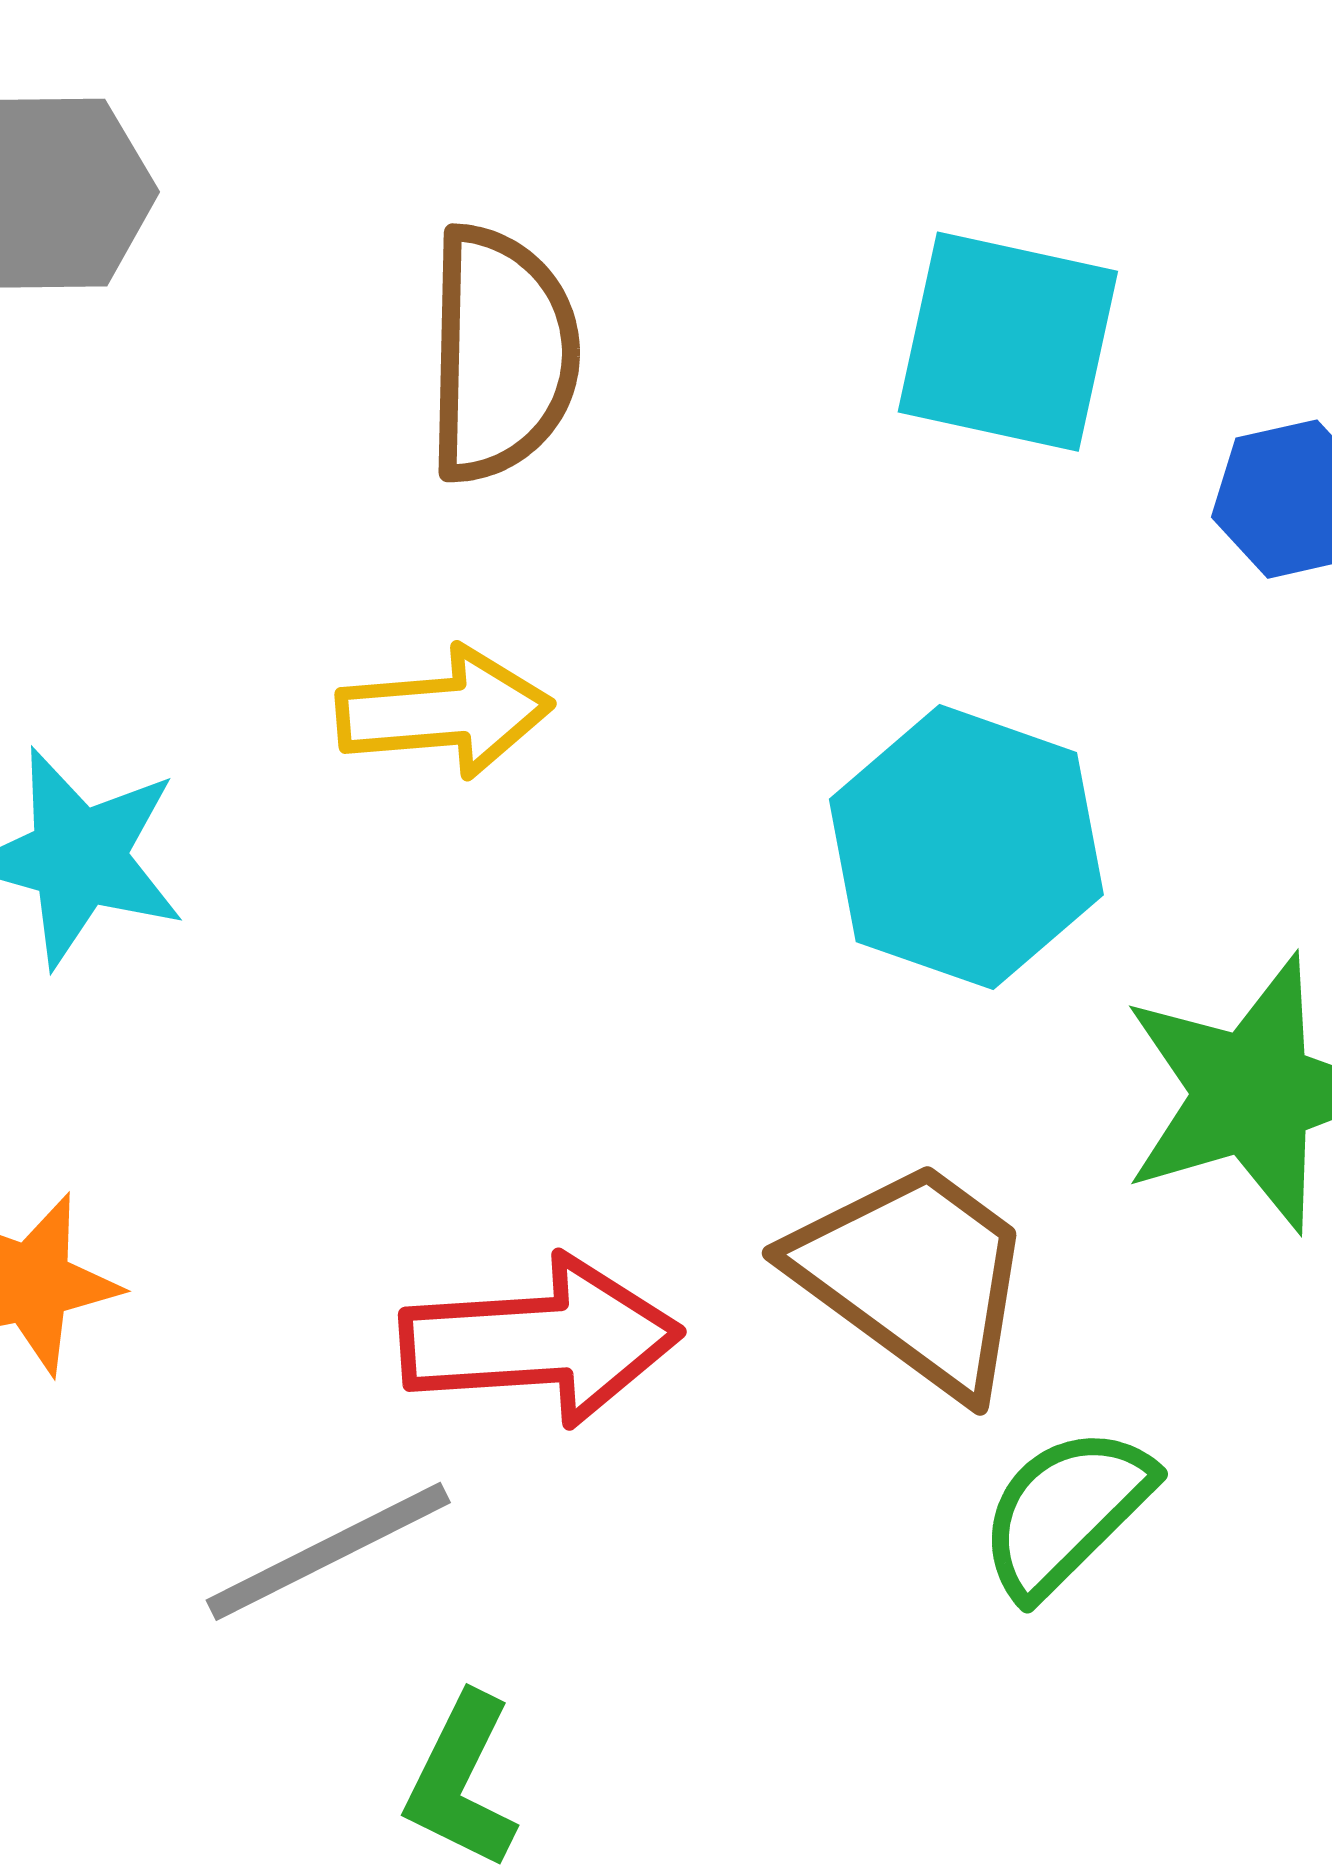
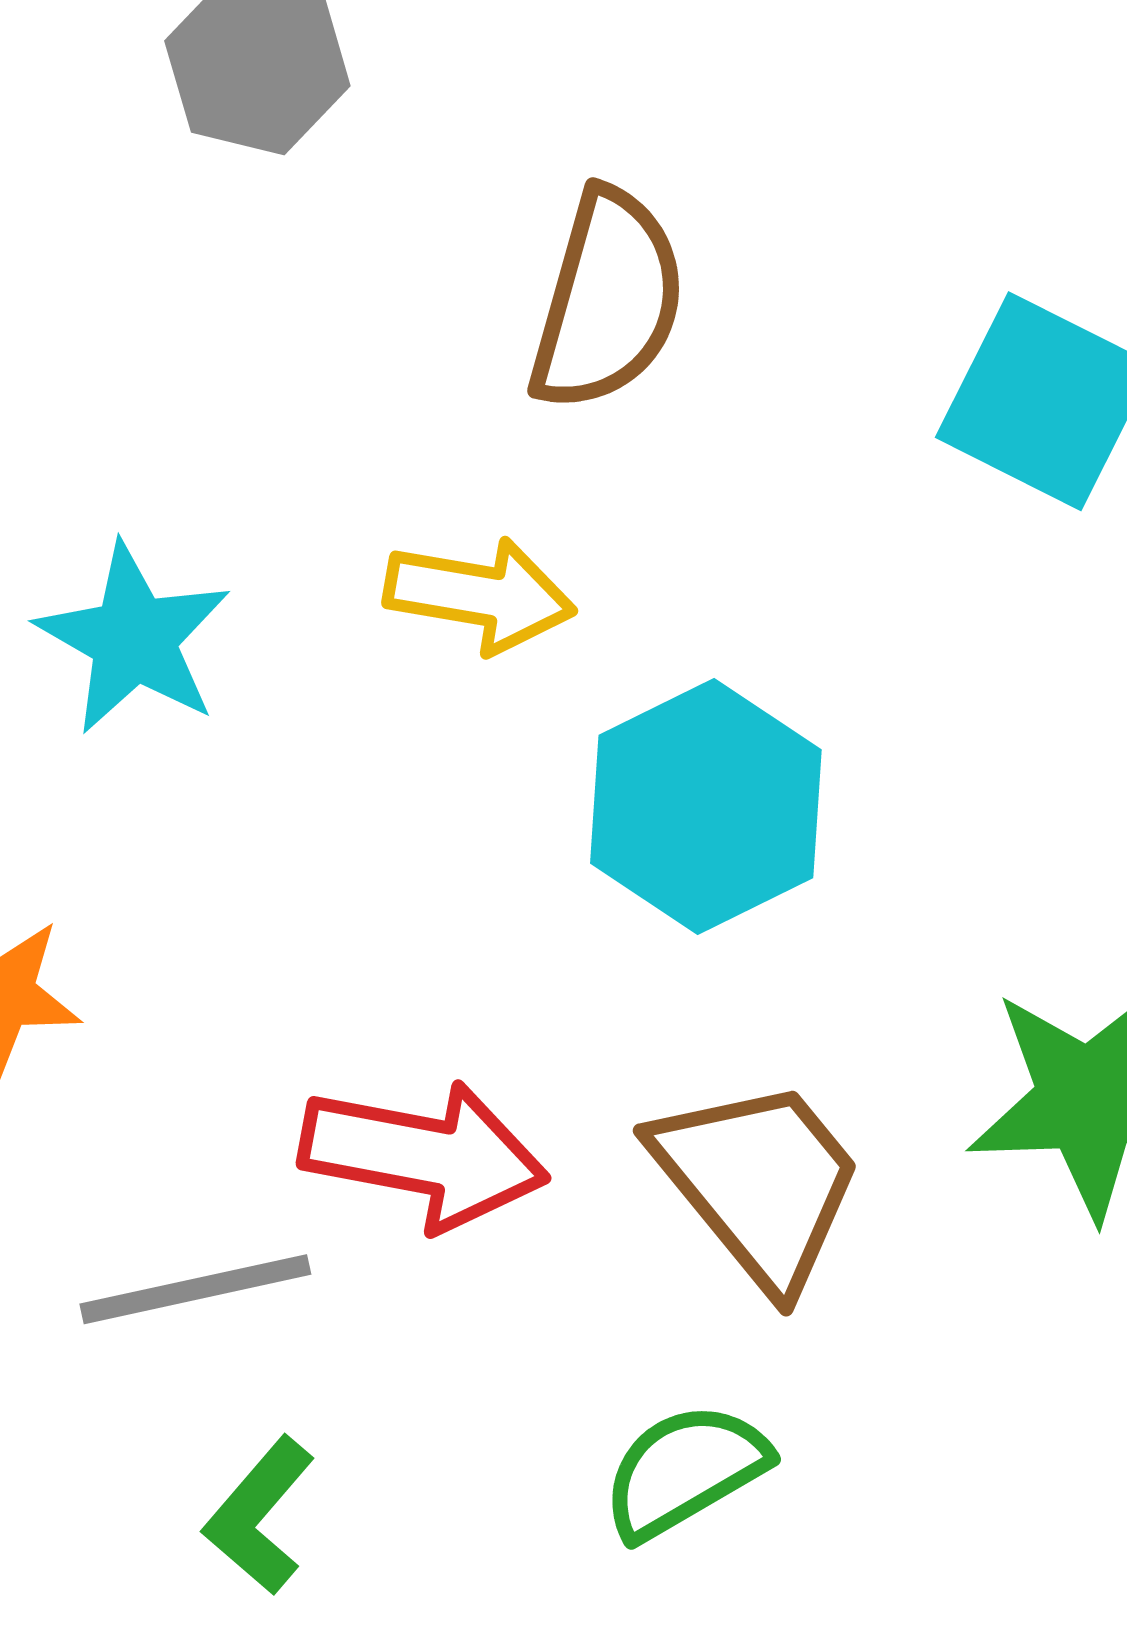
cyan hexagon: (966, 847) -> (706, 806), moved
green semicircle: (1066, 1512) -> (685, 1471), moved

